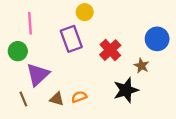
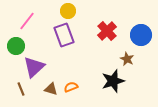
yellow circle: (85, 12) -> (68, 11), moved
pink line: (30, 23) -> (27, 21), turned 42
red cross: (110, 50) -> (107, 31), moved

